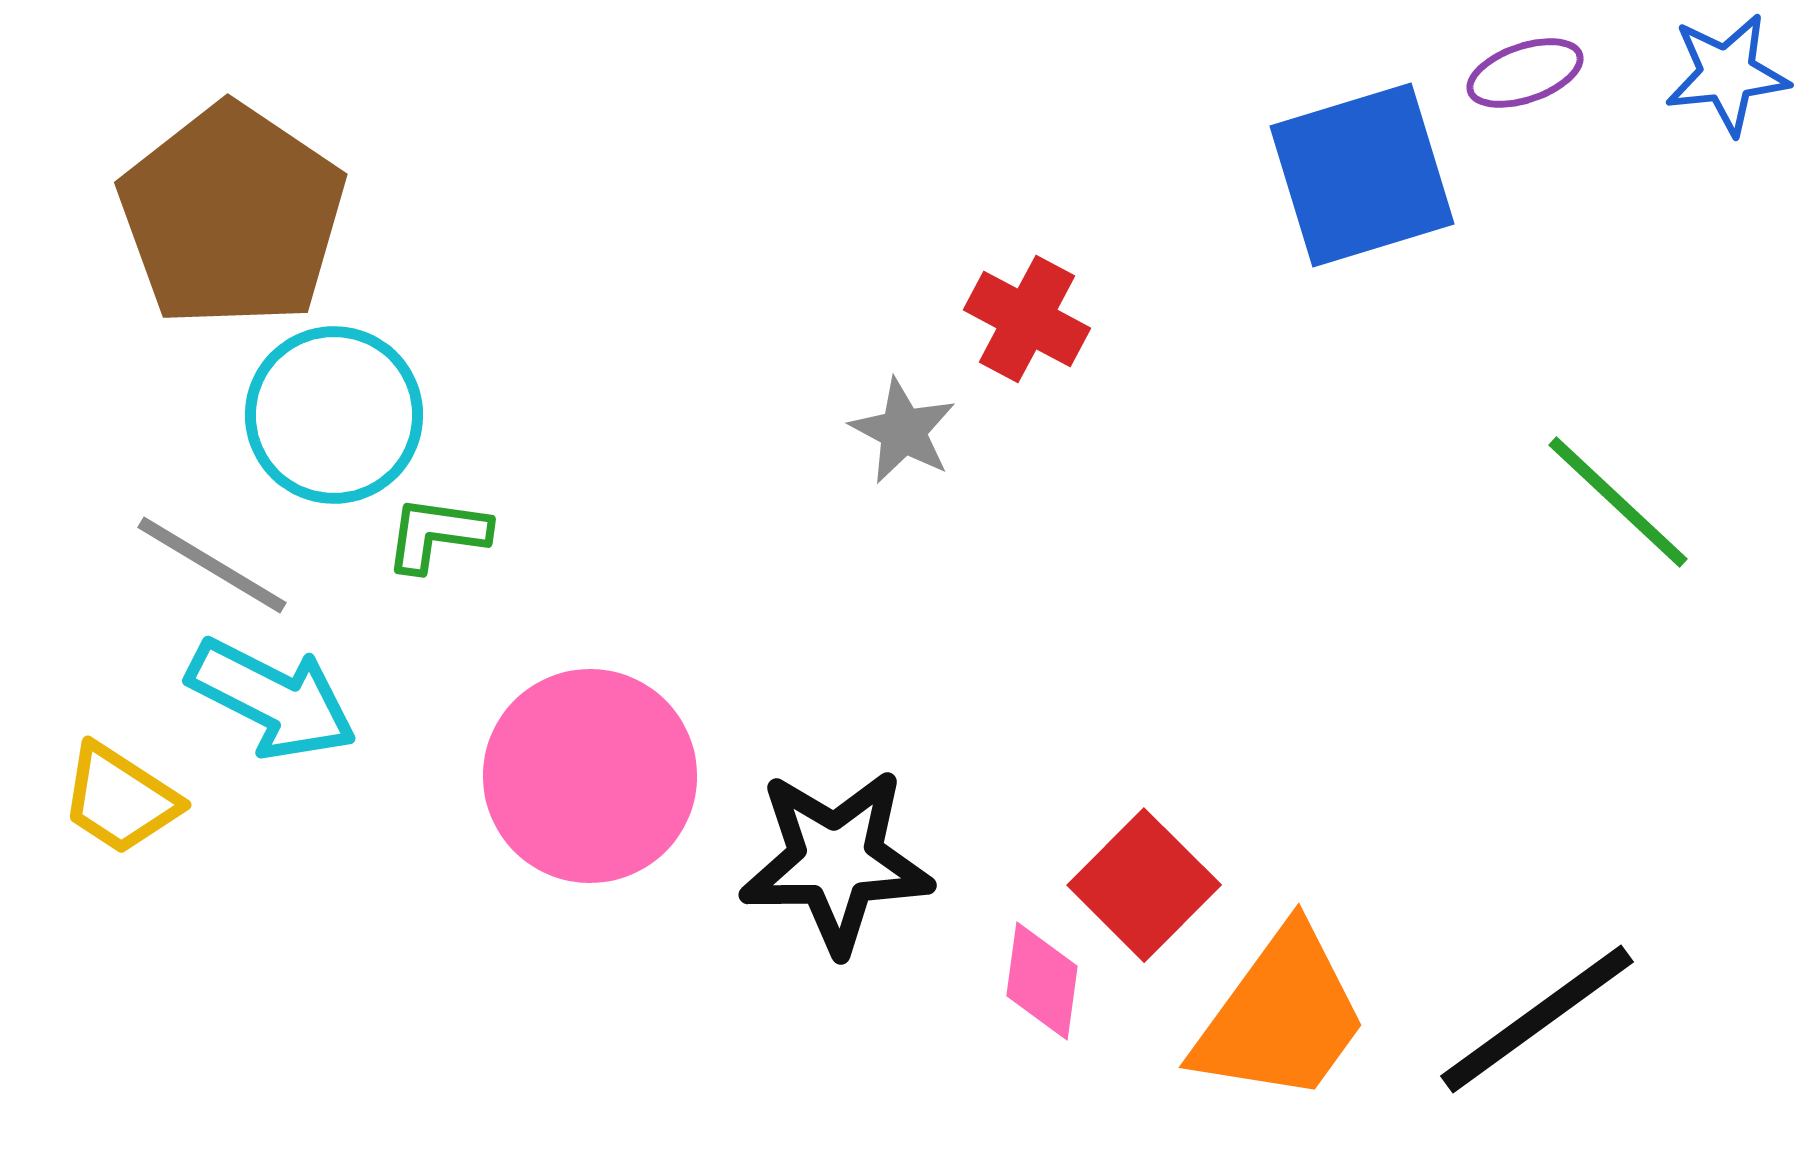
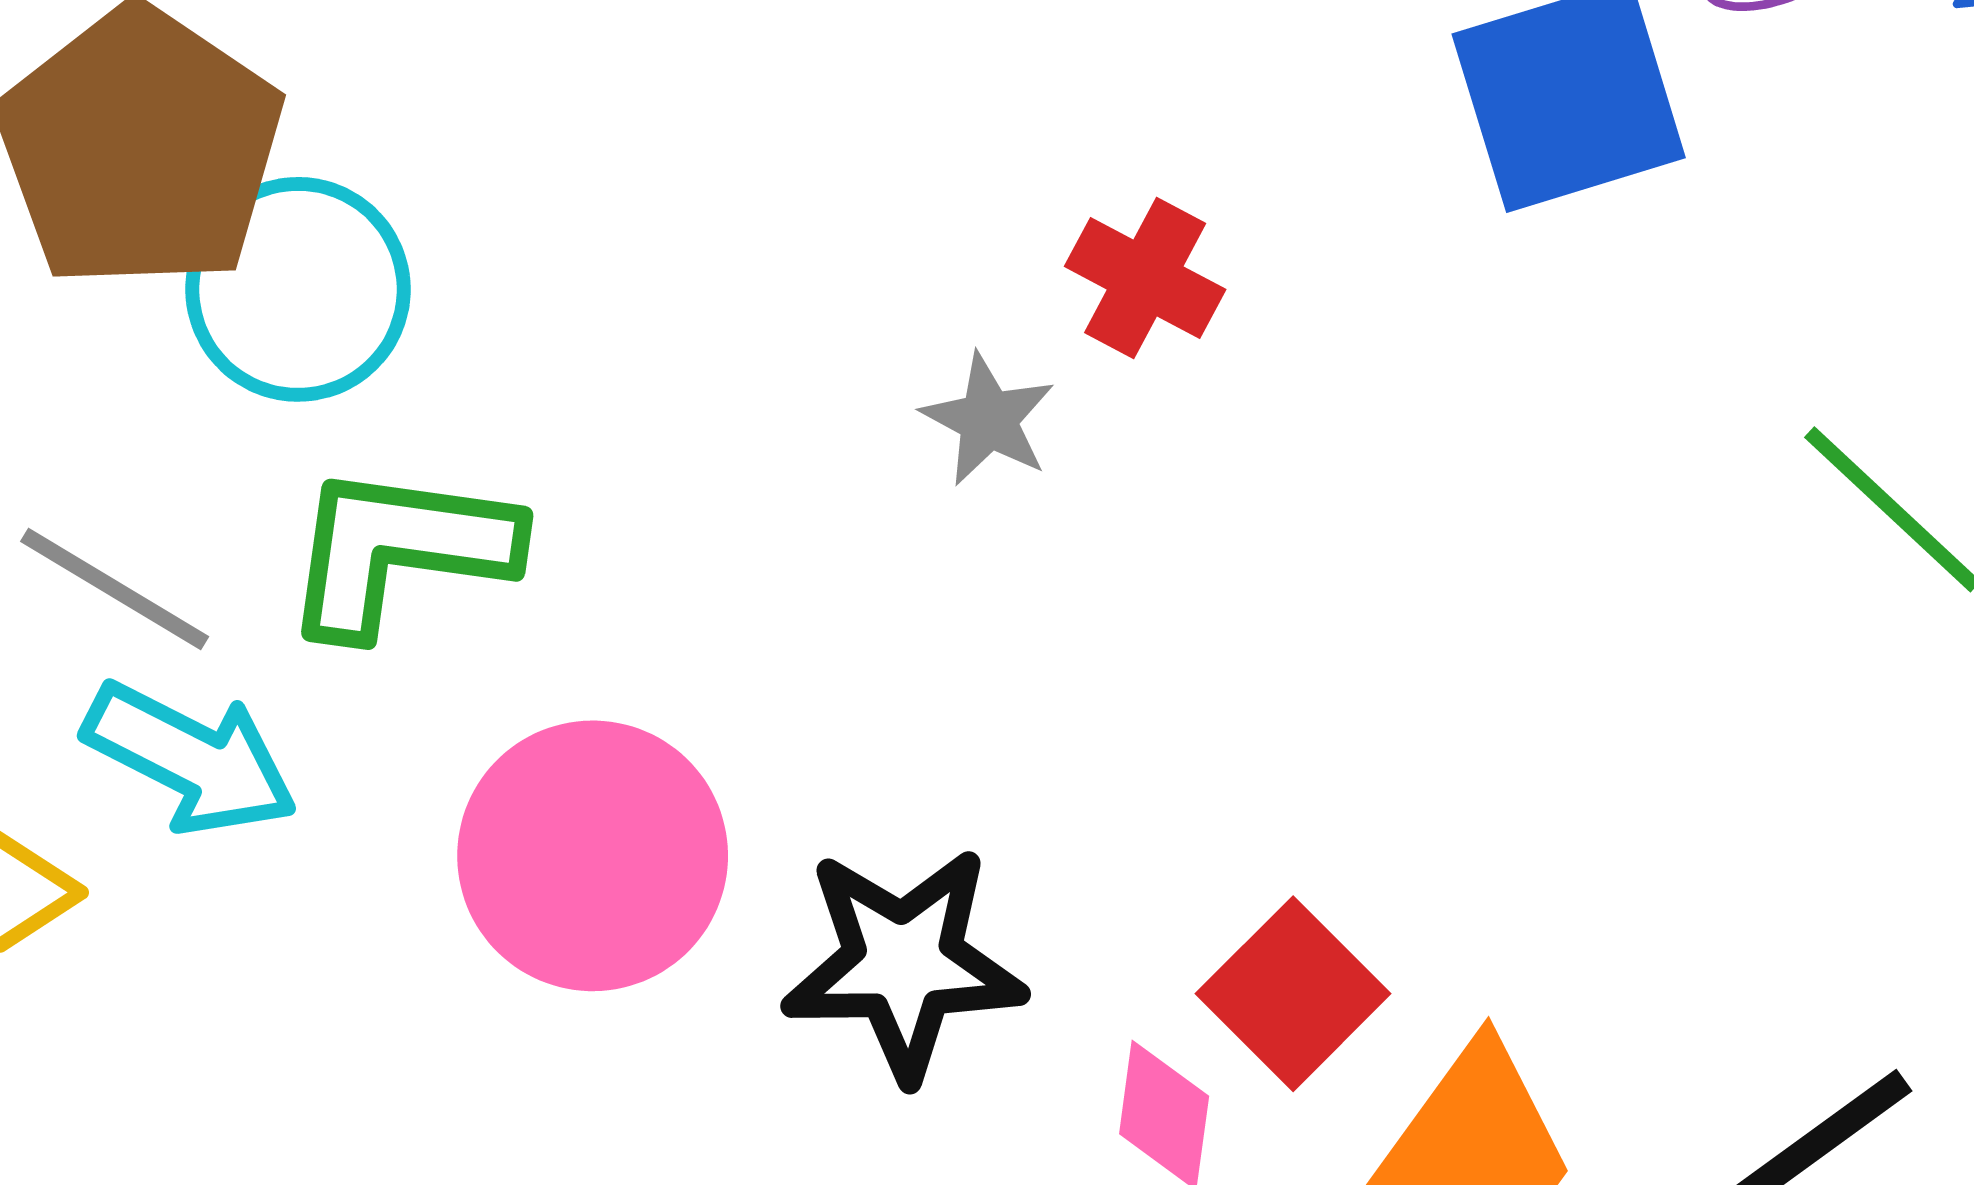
cyan circle: (334, 415) -> (298, 289), moved
green L-shape: (437, 534) -> (399, 550), size x1.8

